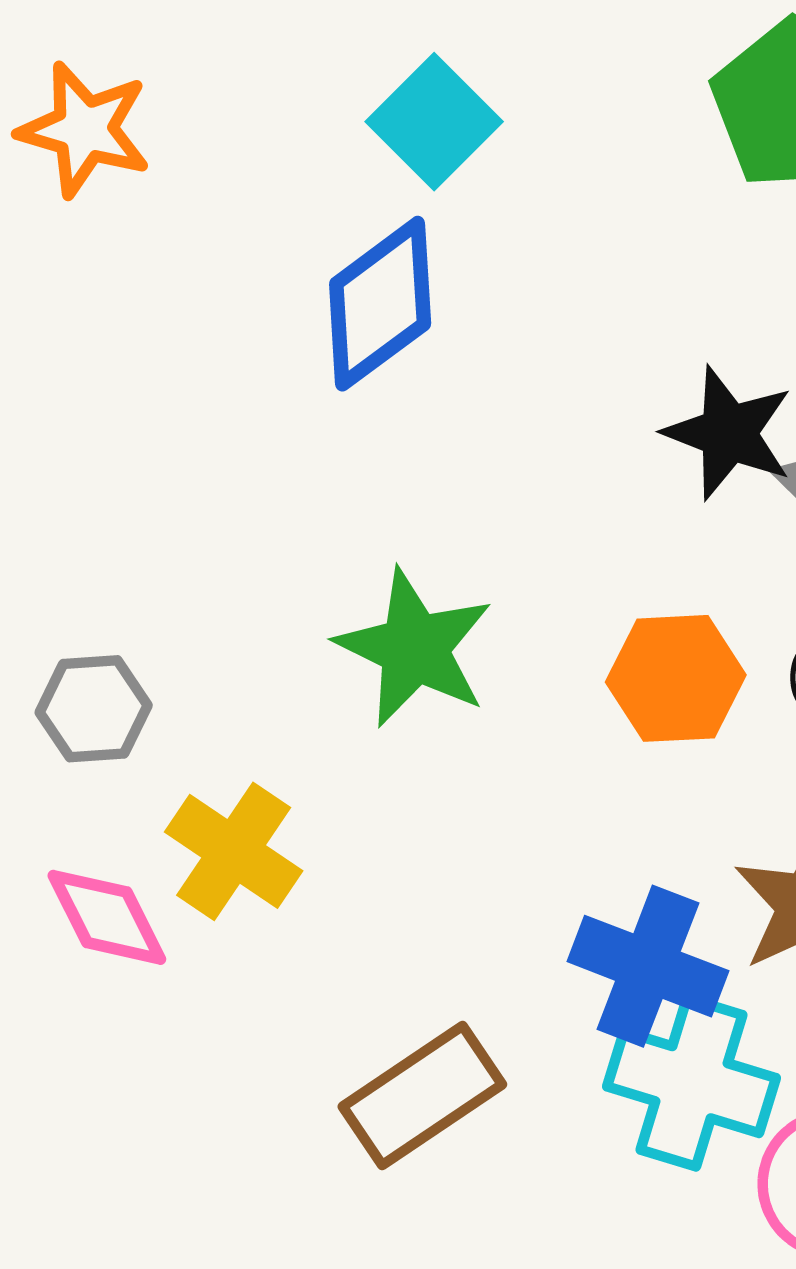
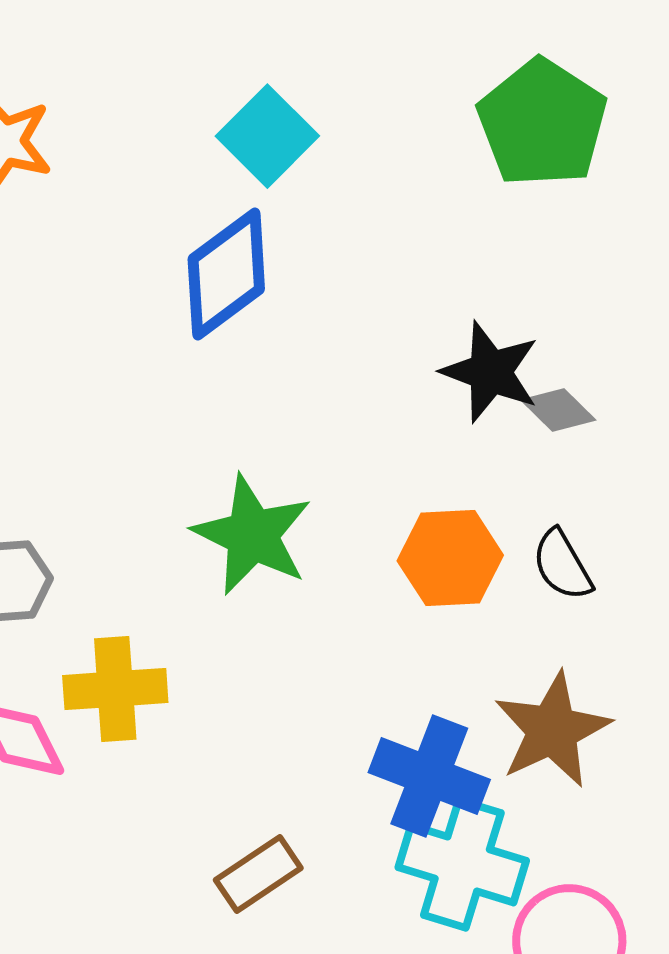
yellow cross: (234, 851) -> (115, 689), turned -38
brown rectangle: (422, 1096) -> (258, 874), size x0.7

